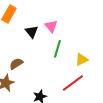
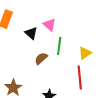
brown semicircle: (16, 64) -> (41, 58), moved
red line: (73, 83) -> (80, 78), turned -50

